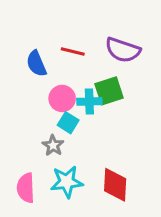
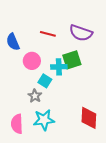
blue semicircle: (36, 64) -> (13, 42), moved
pink circle: (62, 98) -> (32, 61), moved
red diamond: (115, 185) -> (89, 118), moved

